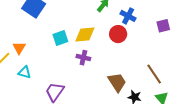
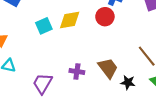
purple cross: (83, 58) -> (77, 72), moved

